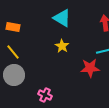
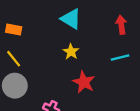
red star: (90, 68) -> (84, 82), moved, turned 30

